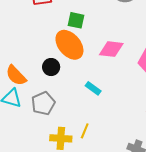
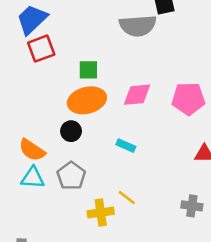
orange ellipse: (69, 45) -> (87, 100), turned -52
yellow line: (85, 131) -> (127, 197), turned -63

